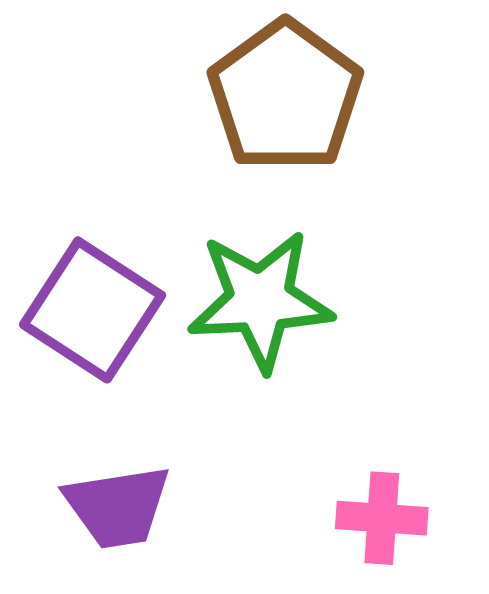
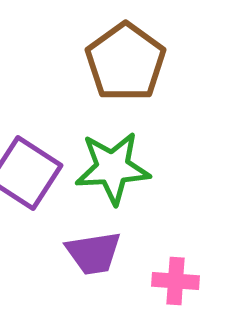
purple trapezoid: (118, 507) -> (94, 253), moved

